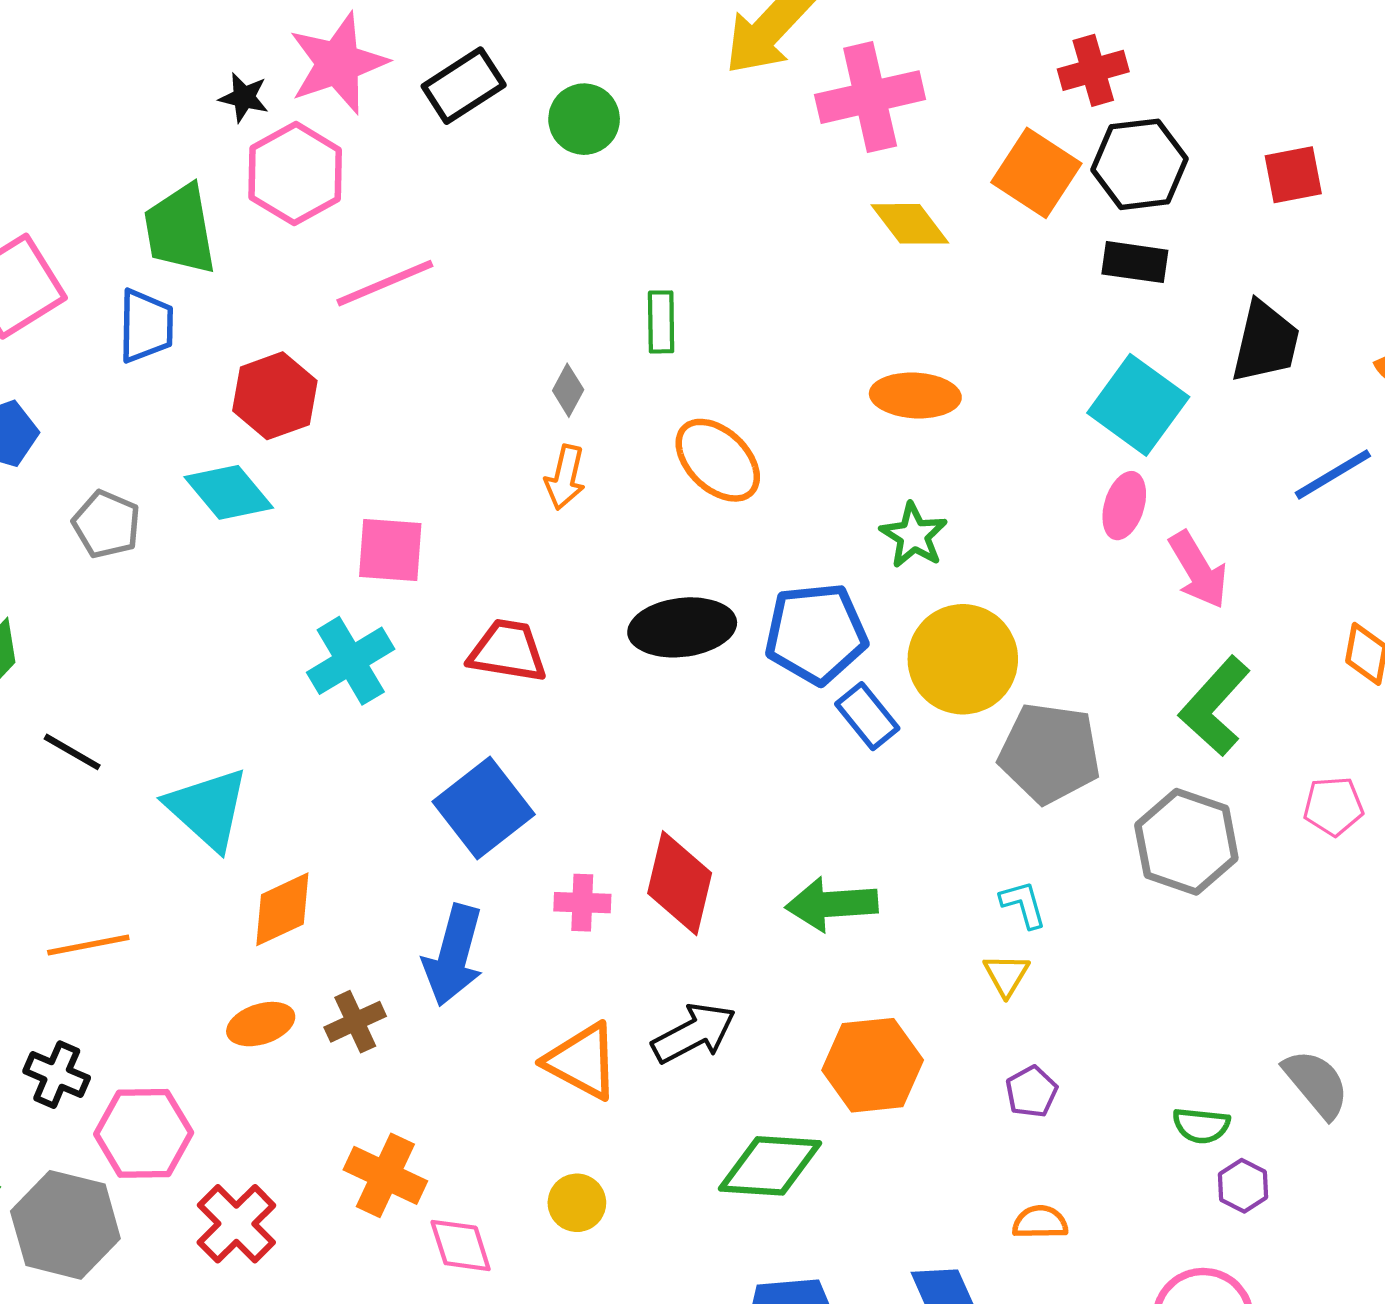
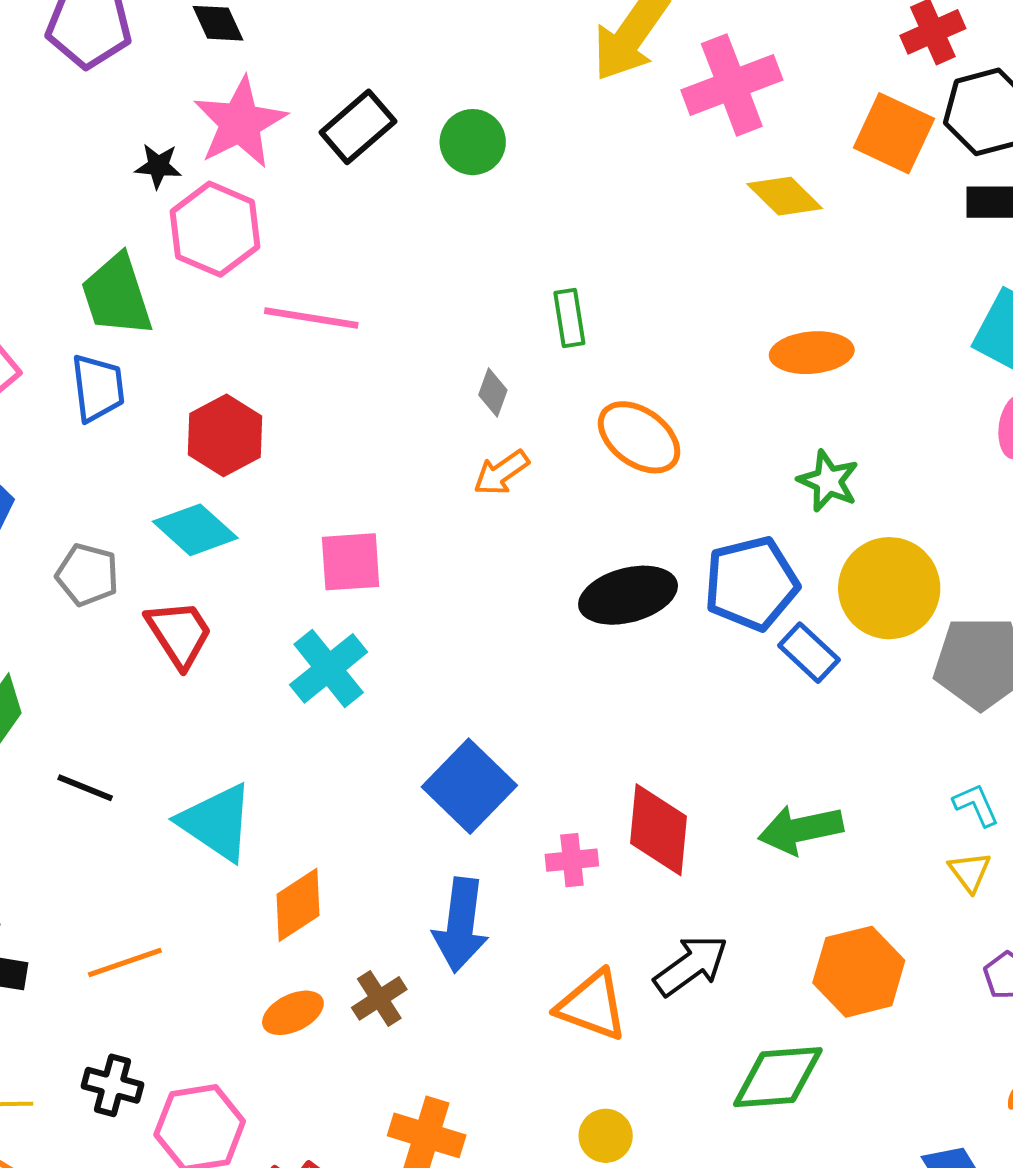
pink line: (385, 283) -> (311, 318), turned 40
orange arrow: (565, 477) -> (501, 473), turned 50
red trapezoid: (508, 651) -> (179, 634), moved, turned 56

